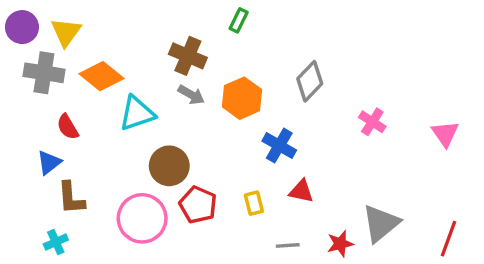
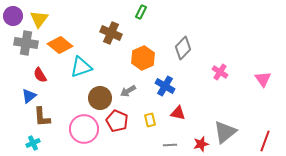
gray arrow: (191, 95) -> (128, 91), moved, turned 119

